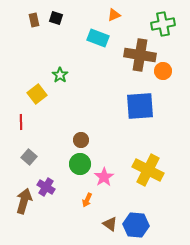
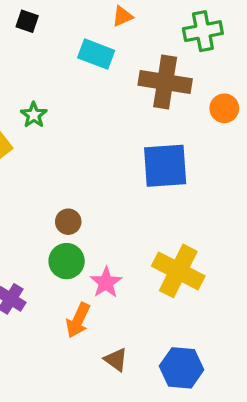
orange circle: (163, 71) -> (224, 108), moved
orange arrow: (87, 200) -> (78, 320), size x1.5
blue hexagon: (136, 225) -> (182, 368), moved

